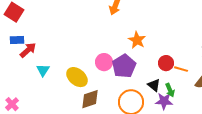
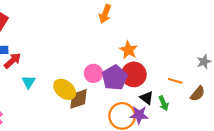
red circle: (166, 63) -> (134, 74), moved, size x1.5
brown diamond: (90, 99) -> (78, 99), moved
purple star: (164, 101) -> (139, 115), moved

